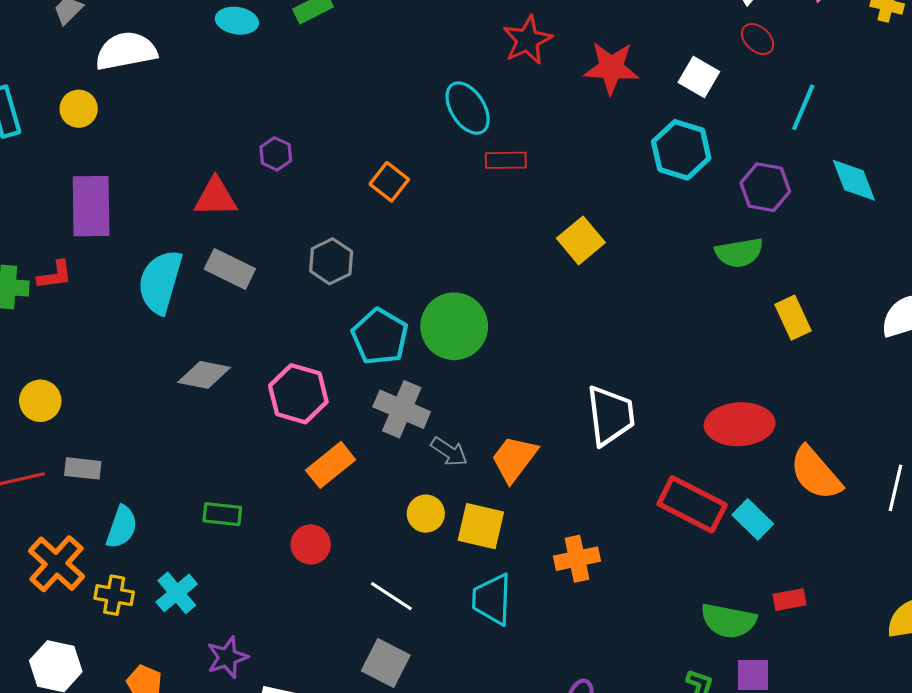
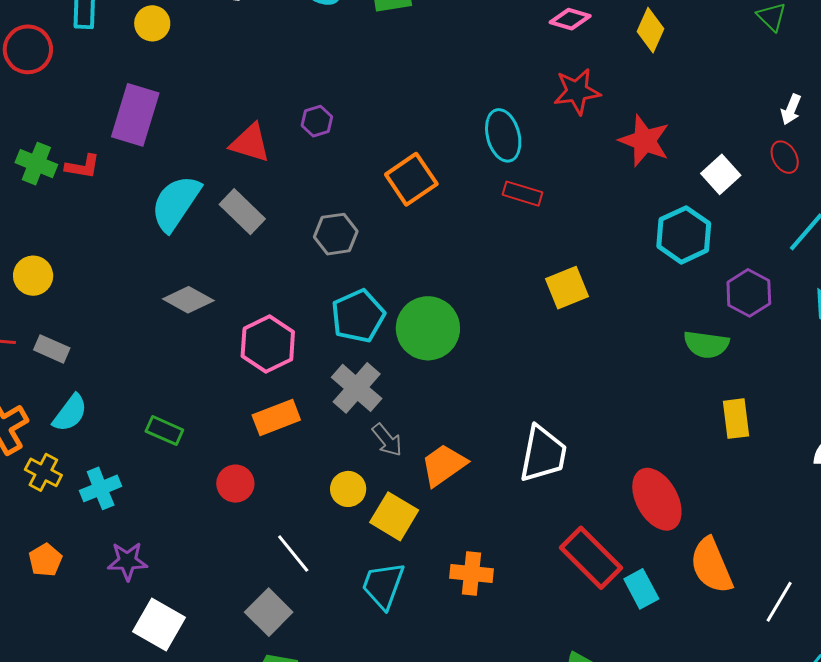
orange square: (389, 182) -> (411, 179), size x1.4
red ellipse: (740, 424) -> (657, 499), turned 46

